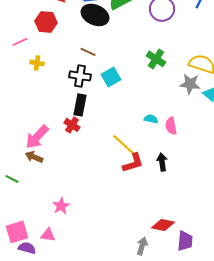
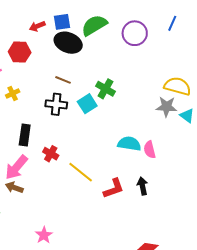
green cross: (156, 59) -> (105, 89), moved
yellow cross: (37, 63) -> (13, 93), turned -32
black rectangle: (80, 105) -> (25, 135), moved
cyan semicircle: (151, 119) -> (129, 144), size x1.6
yellow line: (124, 145) -> (81, 172), moved

